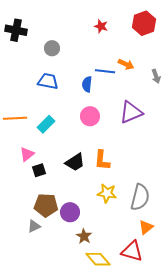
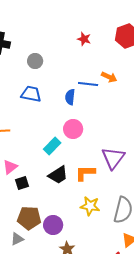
purple triangle: (131, 112) -> (113, 158), moved, turned -30
cyan rectangle: (46, 124) -> (52, 146), moved
orange L-shape: (102, 160) -> (85, 173), turned 85

